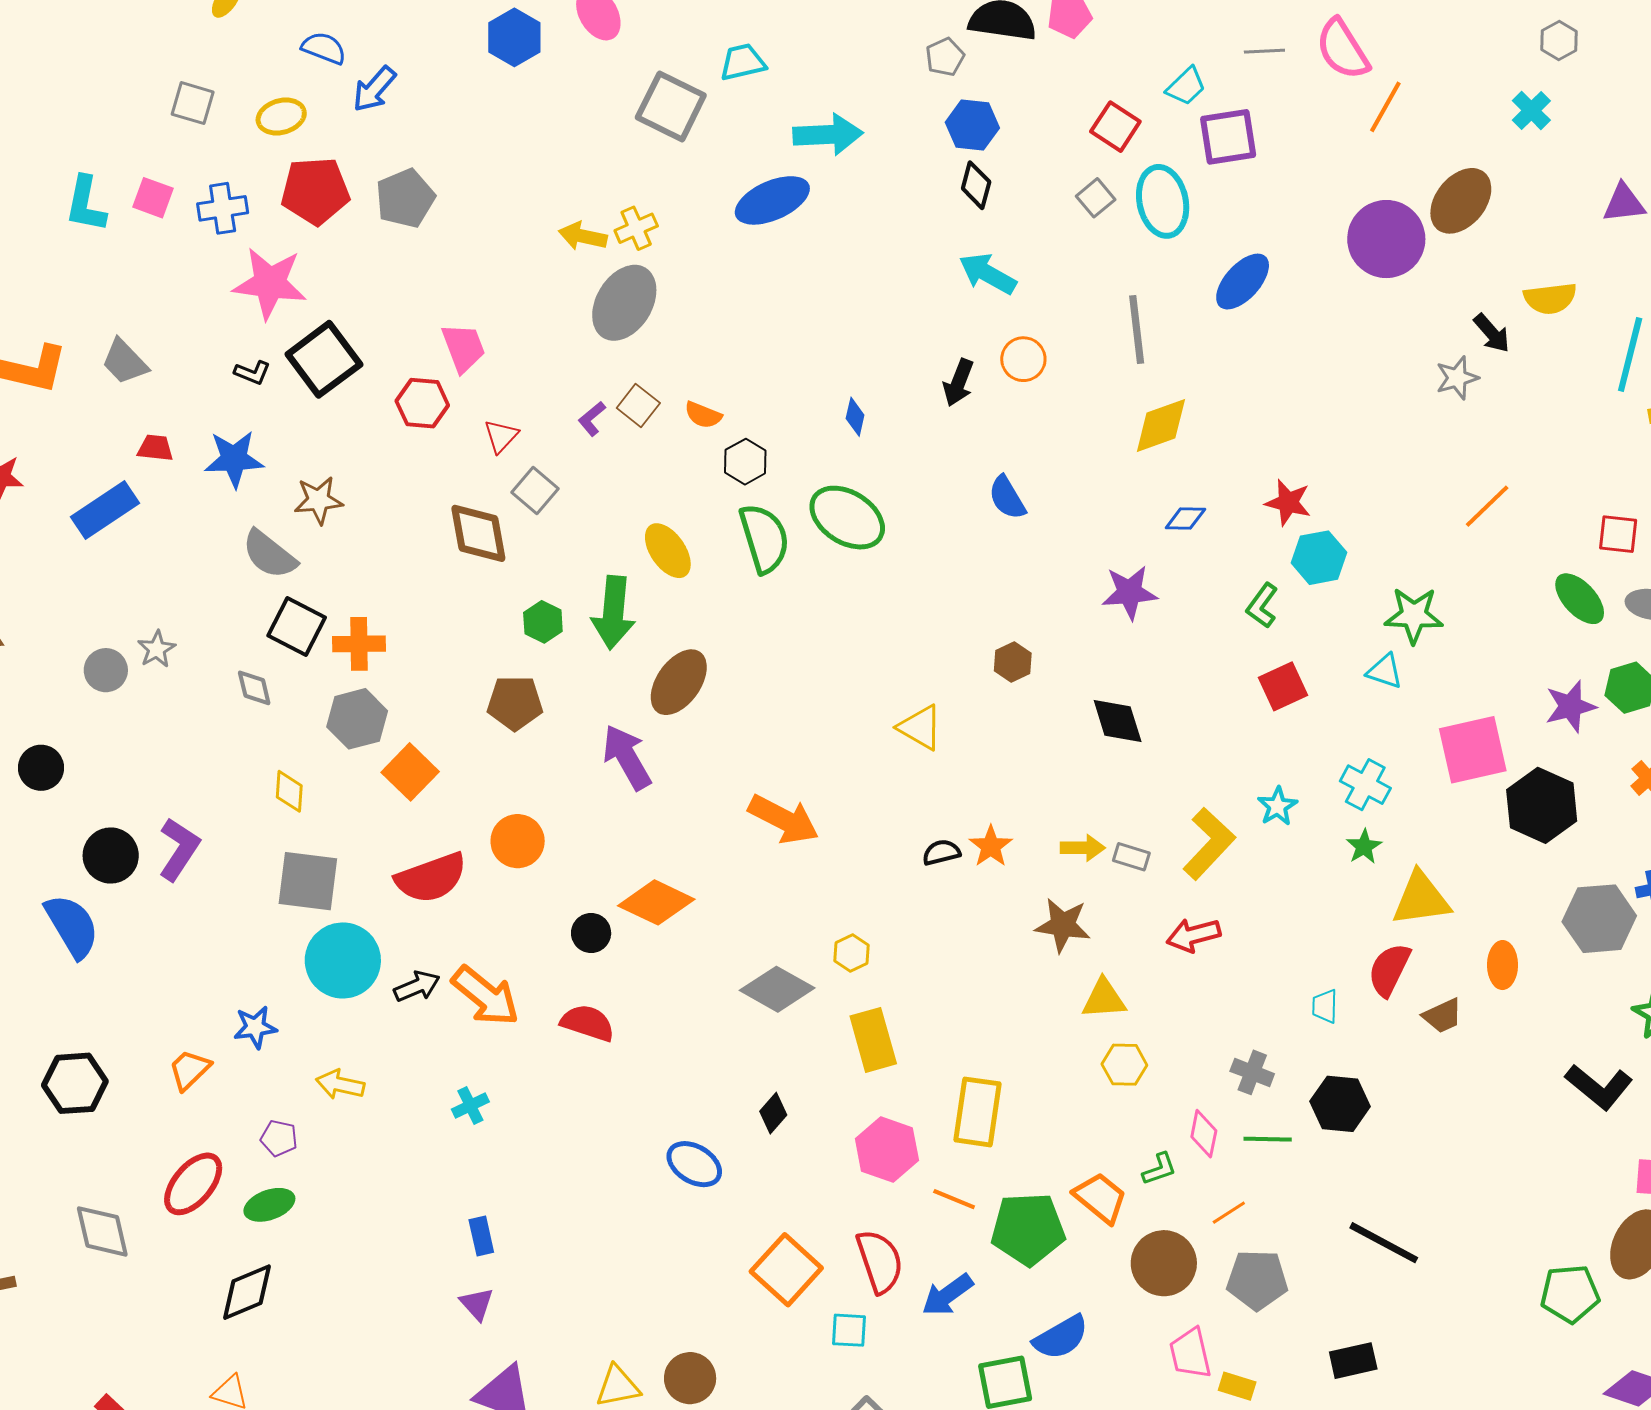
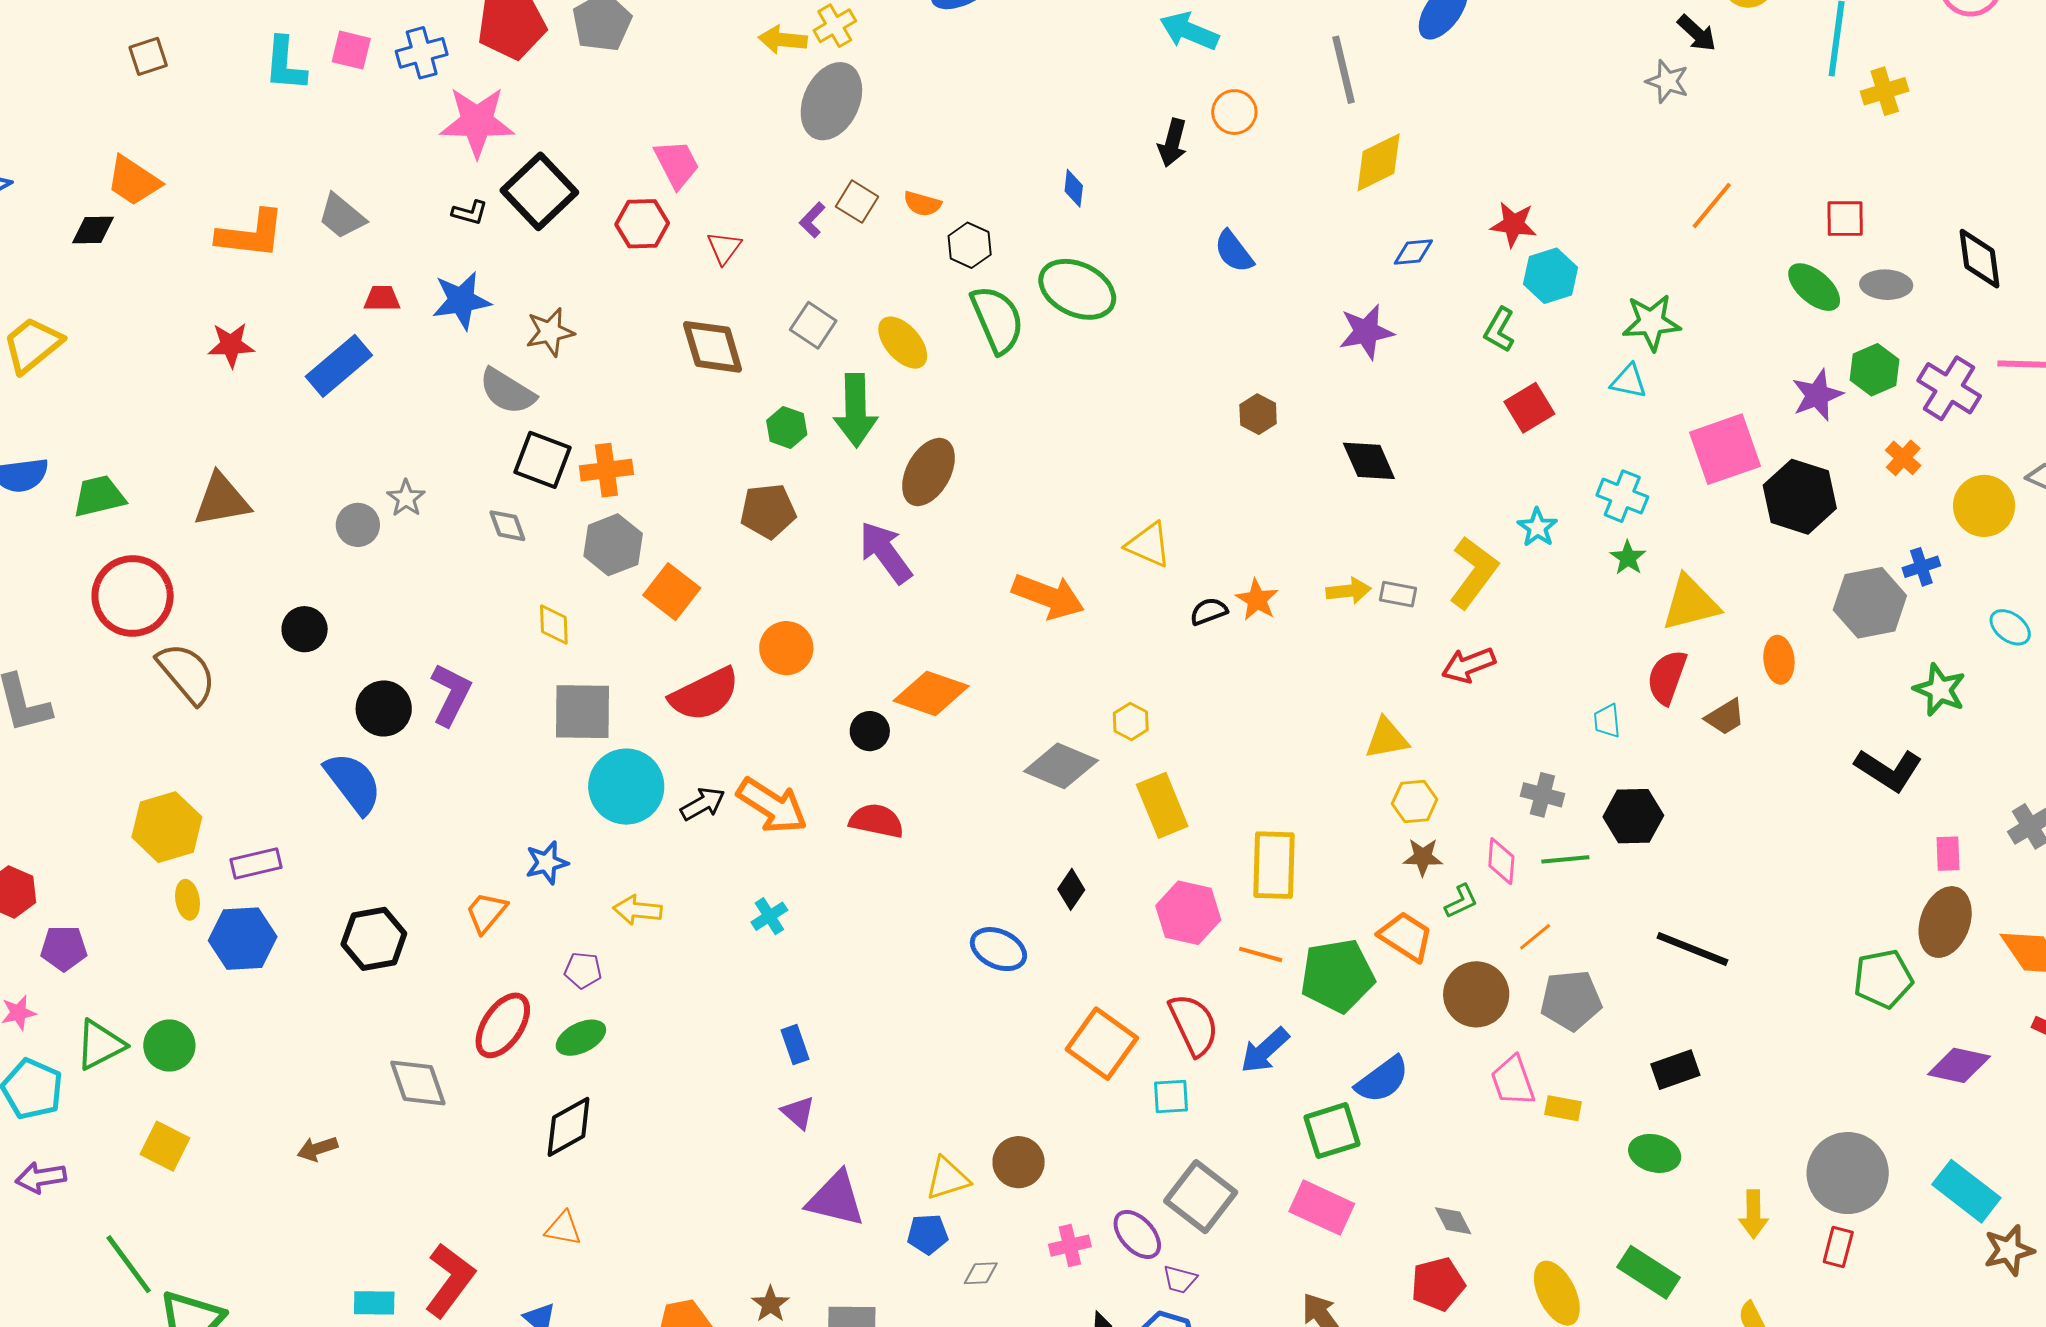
gray star: (1457, 378) -> (1667, 81), turned -30
gray square: (535, 491) -> (813, 325), moved
yellow triangle: (920, 727) -> (1149, 545), moved
brown star: (1063, 925) -> (1423, 857), moved, size x0.7

